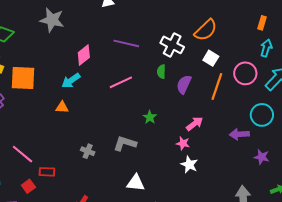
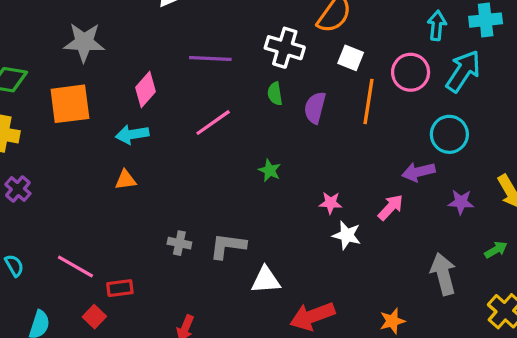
orange square: (23, 78) -> (70, 104), moved
cyan arrow: (71, 81) -> (132, 134), turned 36
pink arrow: (195, 124) -> (391, 207), moved
gray L-shape: (125, 143) -> (228, 246), moved

